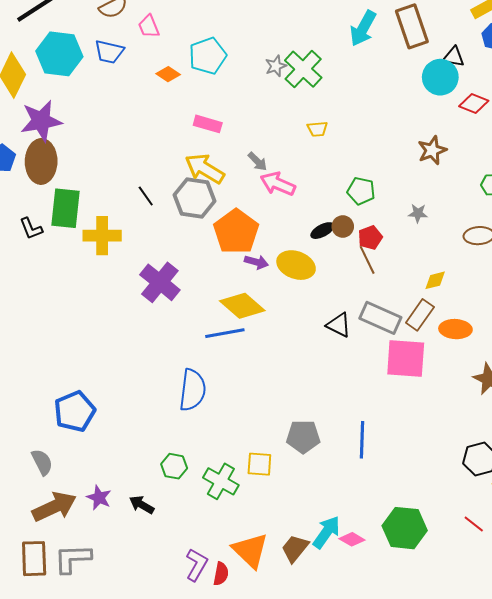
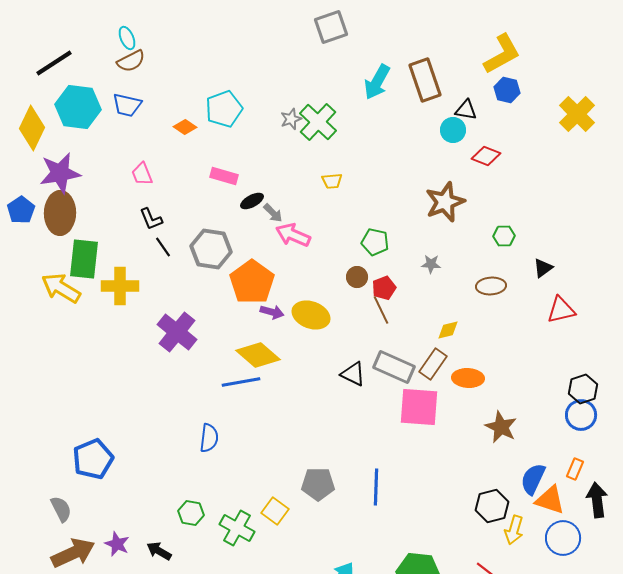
pink trapezoid: (149, 26) -> (142, 174), moved
cyan circle: (440, 77) -> (453, 130), size x0.7
brown star: (432, 150) -> (445, 202), size x1.4
yellow arrow: (205, 169) -> (61, 288), moved
black L-shape: (31, 228) -> (151, 219), moved
black ellipse: (322, 231) -> (252, 201), moved
blue semicircle: (192, 390) -> (209, 438), size x0.7
yellow square: (259, 464) -> (275, 511), turned 32

